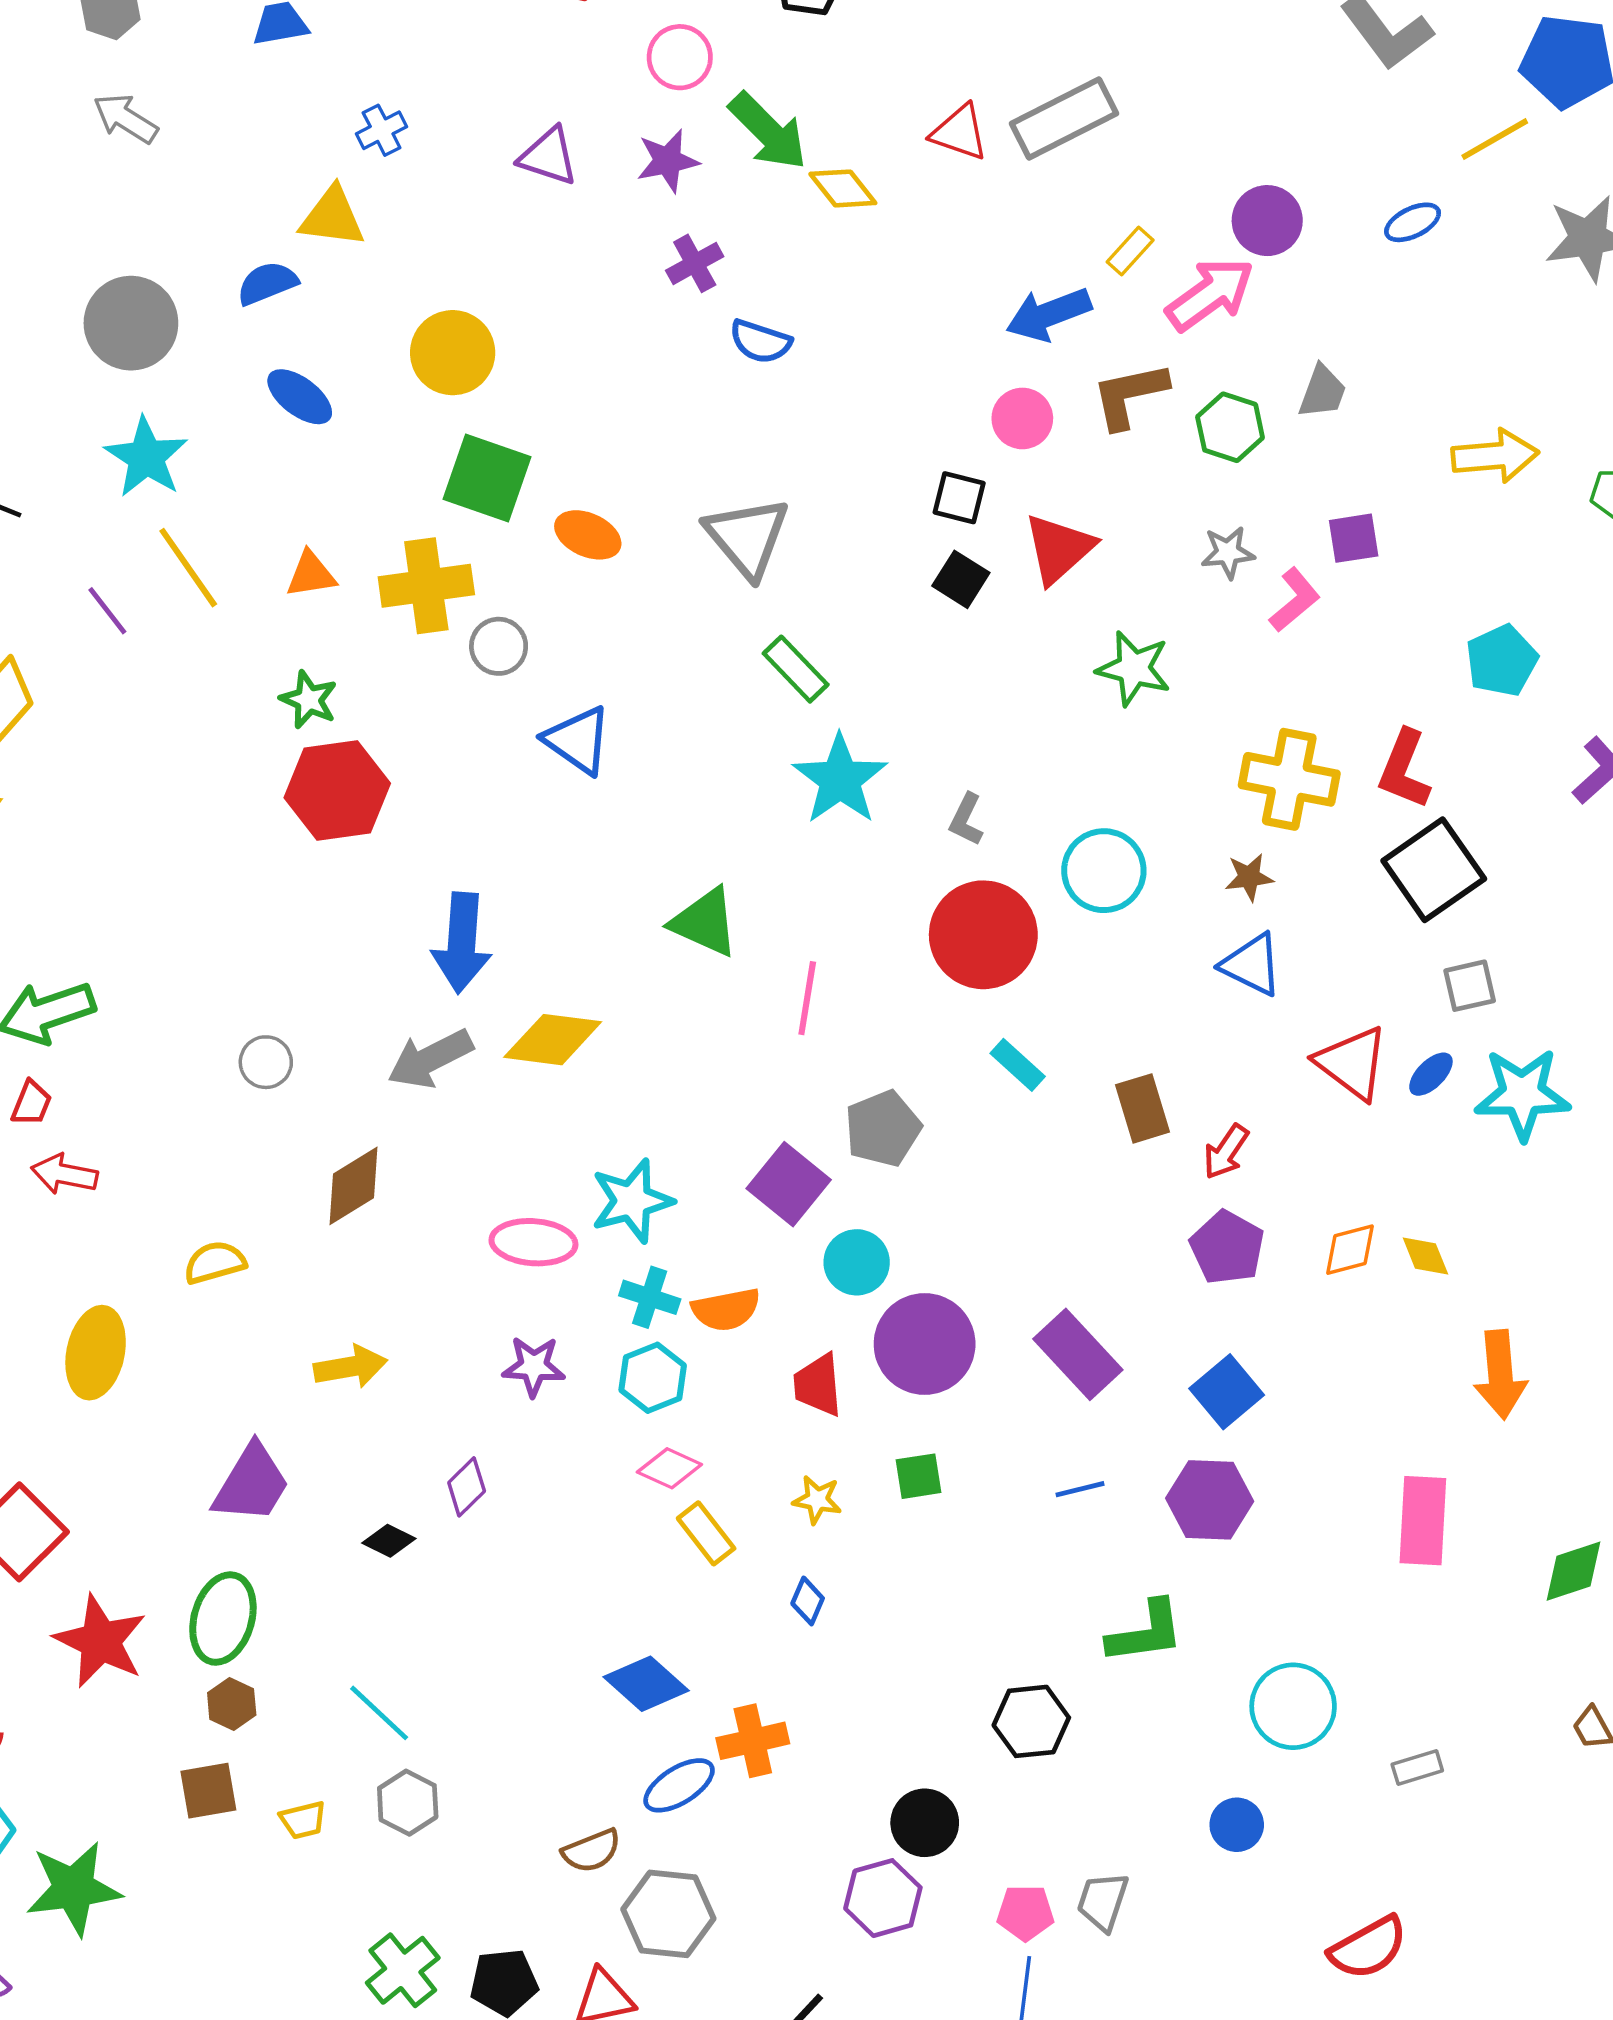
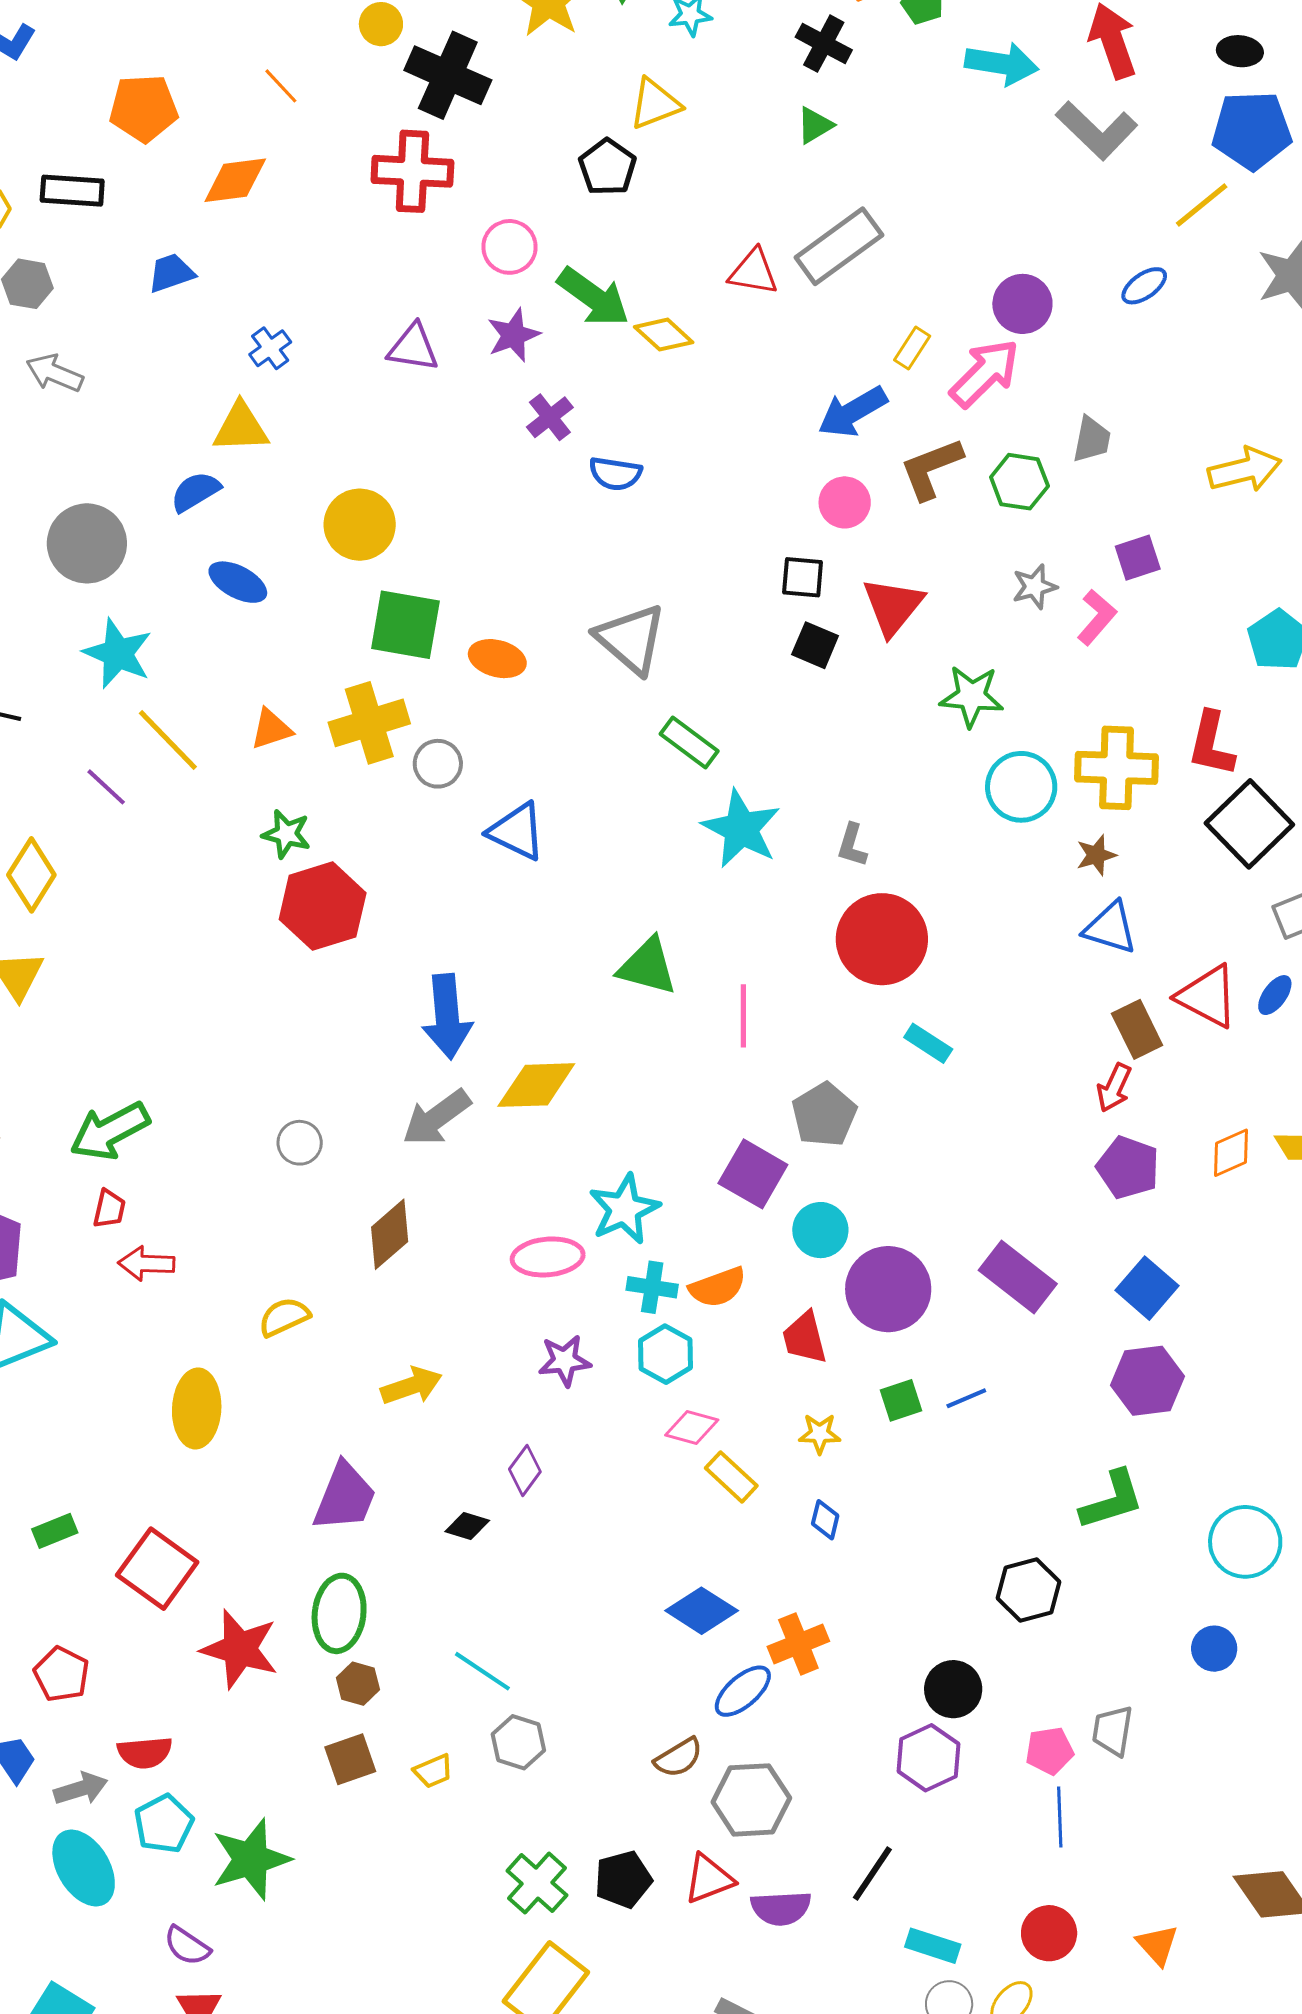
cyan circle: (1104, 871) -> (1021, 787), moved
brown rectangle: (1142, 1108) -> (1137, 1029), moved
blue line: (1080, 1489) -> (966, 1398), moved

